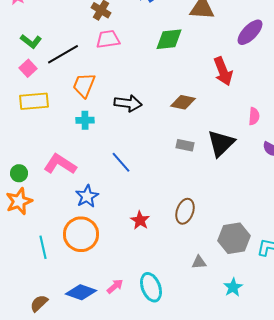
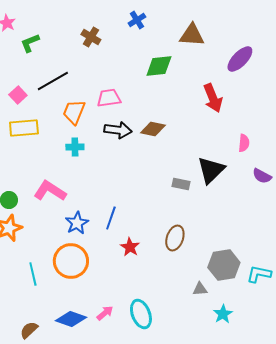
pink trapezoid: (108, 39) -> (109, 98), moved
green L-shape: (31, 41) -> (30, 43), moved, turned 120
brown diamond: (183, 102) -> (153, 129), moved
gray rectangle: (185, 145) -> (181, 184), moved
blue line: (121, 162) -> (111, 218), moved, turned 60
gray triangle: (199, 262) -> (200, 289), moved

